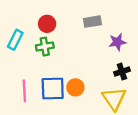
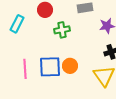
green cross: (45, 47) -> (62, 30), moved

